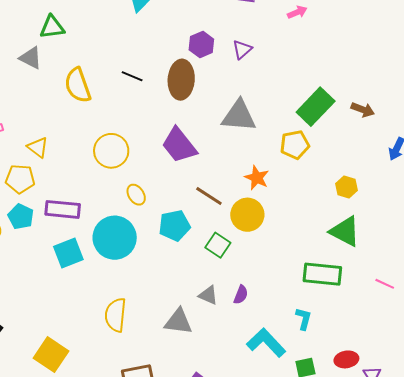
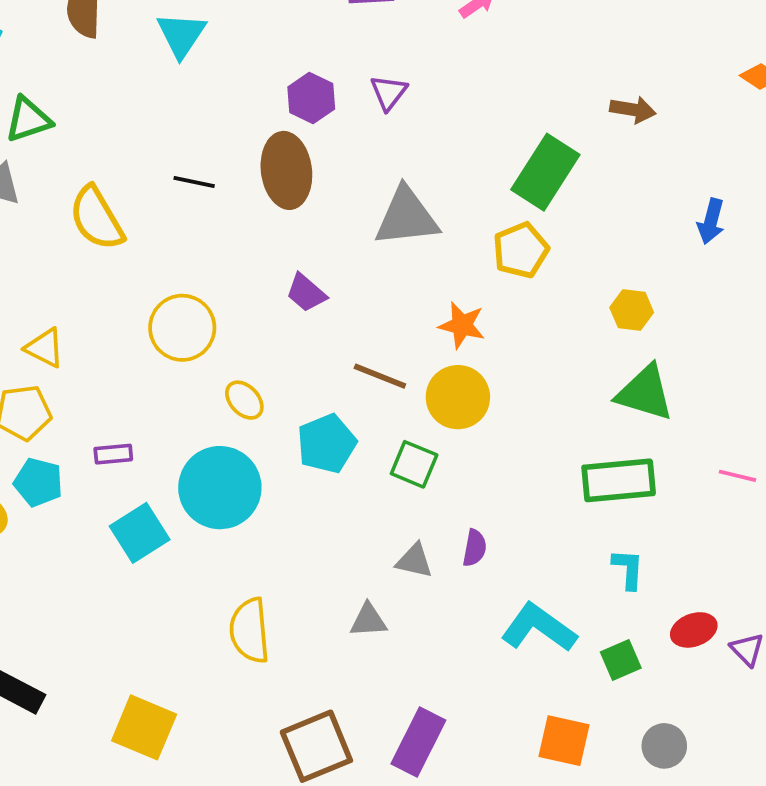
brown arrow: (363, 110) -> (633, 110), moved
purple trapezoid: (179, 145) -> (306, 293), size x0.6
purple rectangle: (63, 209) -> (113, 454), size x0.6
cyan L-shape: (304, 319) -> (628, 569), moved
gray triangle: (178, 322) -> (368, 620), size x0.7

